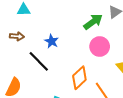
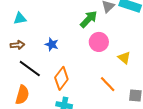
black line: (39, 61) -> (30, 69), moved
orange diamond: (79, 78) -> (61, 78), moved

